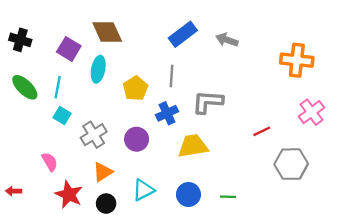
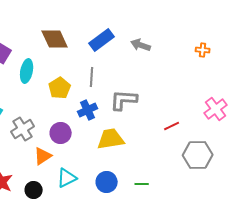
brown diamond: (107, 32) -> (55, 39), moved
orange cross: (297, 60) -> (203, 50), moved, size x0.5
orange triangle: (103, 172) -> (43, 156), moved

